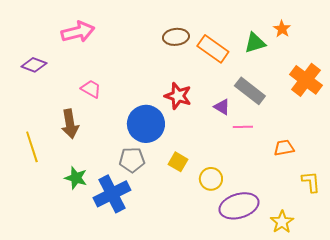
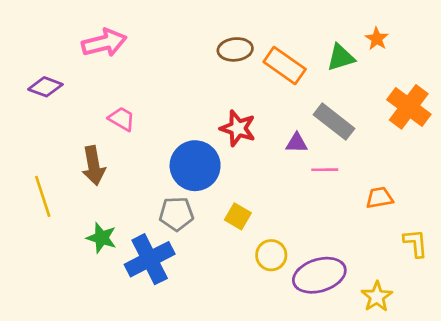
purple triangle: (222, 107) -> (297, 143), turned -30
yellow circle: (211, 179) -> (271, 255), moved

